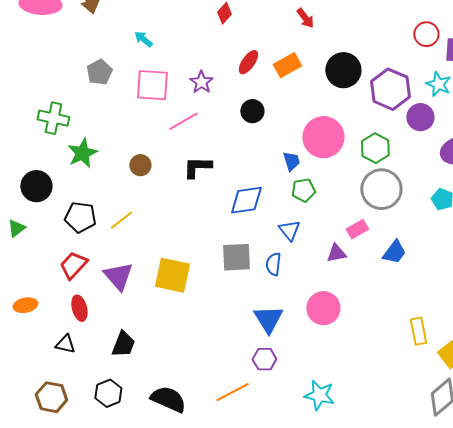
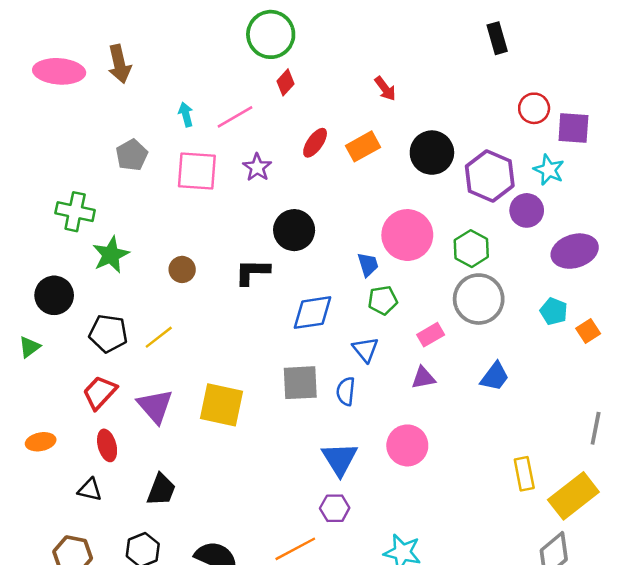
cyan arrow: (143, 39) -> (186, 114), turned 36
black circle: (252, 111) -> (294, 230), moved, size x1.4
pink line: (183, 121) -> (235, 117), moved
pink rectangle: (357, 229) -> (431, 335), moved

